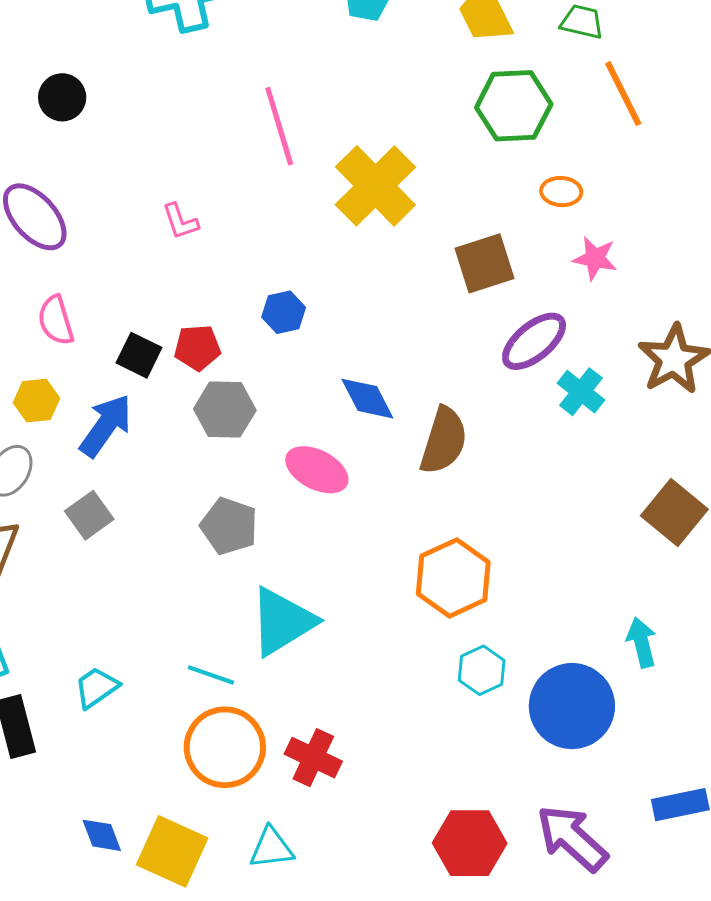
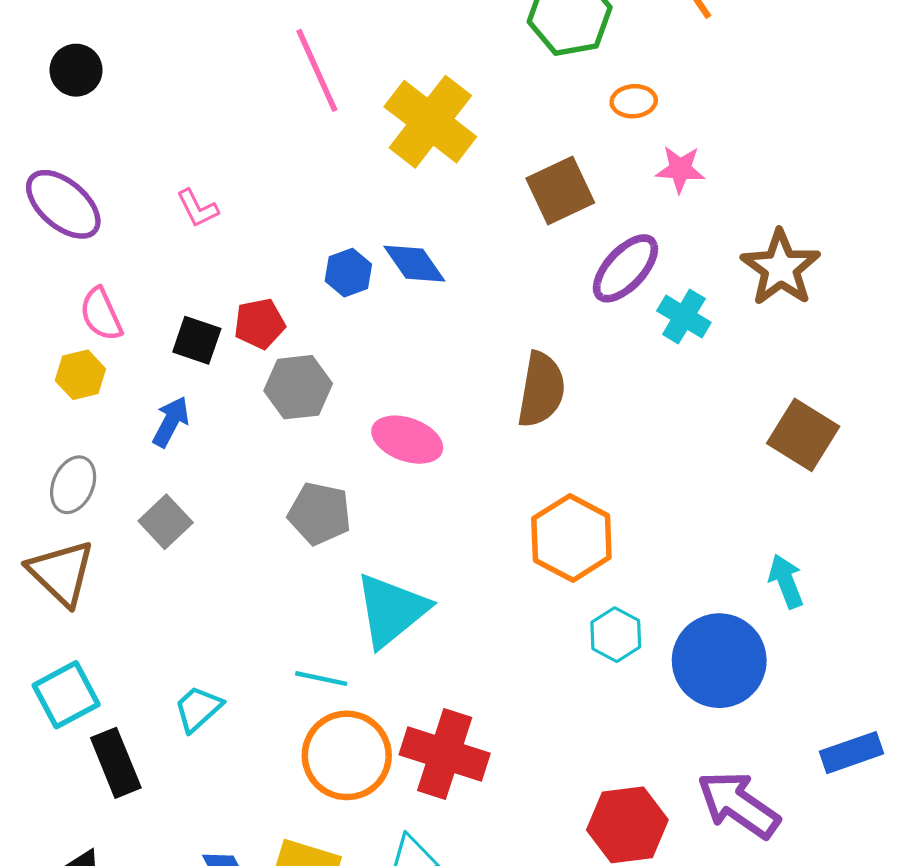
pink L-shape: (180, 221) -> (197, 208), moved
blue diamond: (367, 399) -> (414, 264), moved
yellow hexagon: (36, 401) -> (80, 375), moved
blue arrow: (106, 426) -> (171, 422), size x0.7
red cross: (313, 758) -> (445, 754), size x1.4

